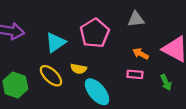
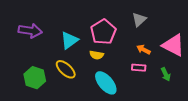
gray triangle: (136, 19) -> (139, 20), turned -35
yellow semicircle: (79, 69) -> (97, 55), moved

